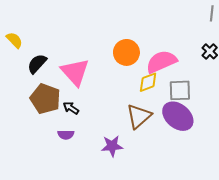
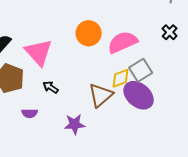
yellow diamond: (148, 82) -> (121, 78), moved
gray square: (180, 90) -> (141, 70), turned -30
black arrow: (71, 108) -> (51, 87), moved

